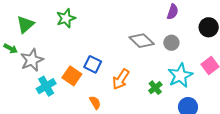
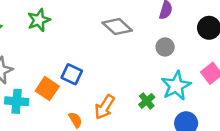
gray diamond: (142, 41) -> (117, 27), moved
orange arrow: (121, 79) -> (105, 107), moved
cyan cross: (46, 86) -> (17, 101), turned 36

